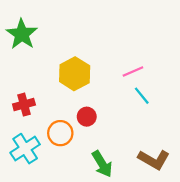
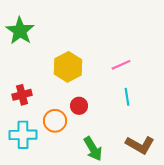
cyan line: (142, 96) -> (127, 97), moved, turned 30
cyan cross: (25, 149) -> (23, 135), turned 32

